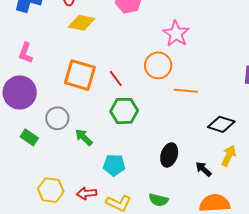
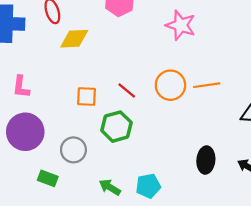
orange circle: (158, 65) -> (170, 85), moved
orange square: (80, 75) -> (87, 97), size x0.6
green hexagon: (124, 111) -> (117, 127), moved
green arrow: (84, 137) -> (110, 187), moved

